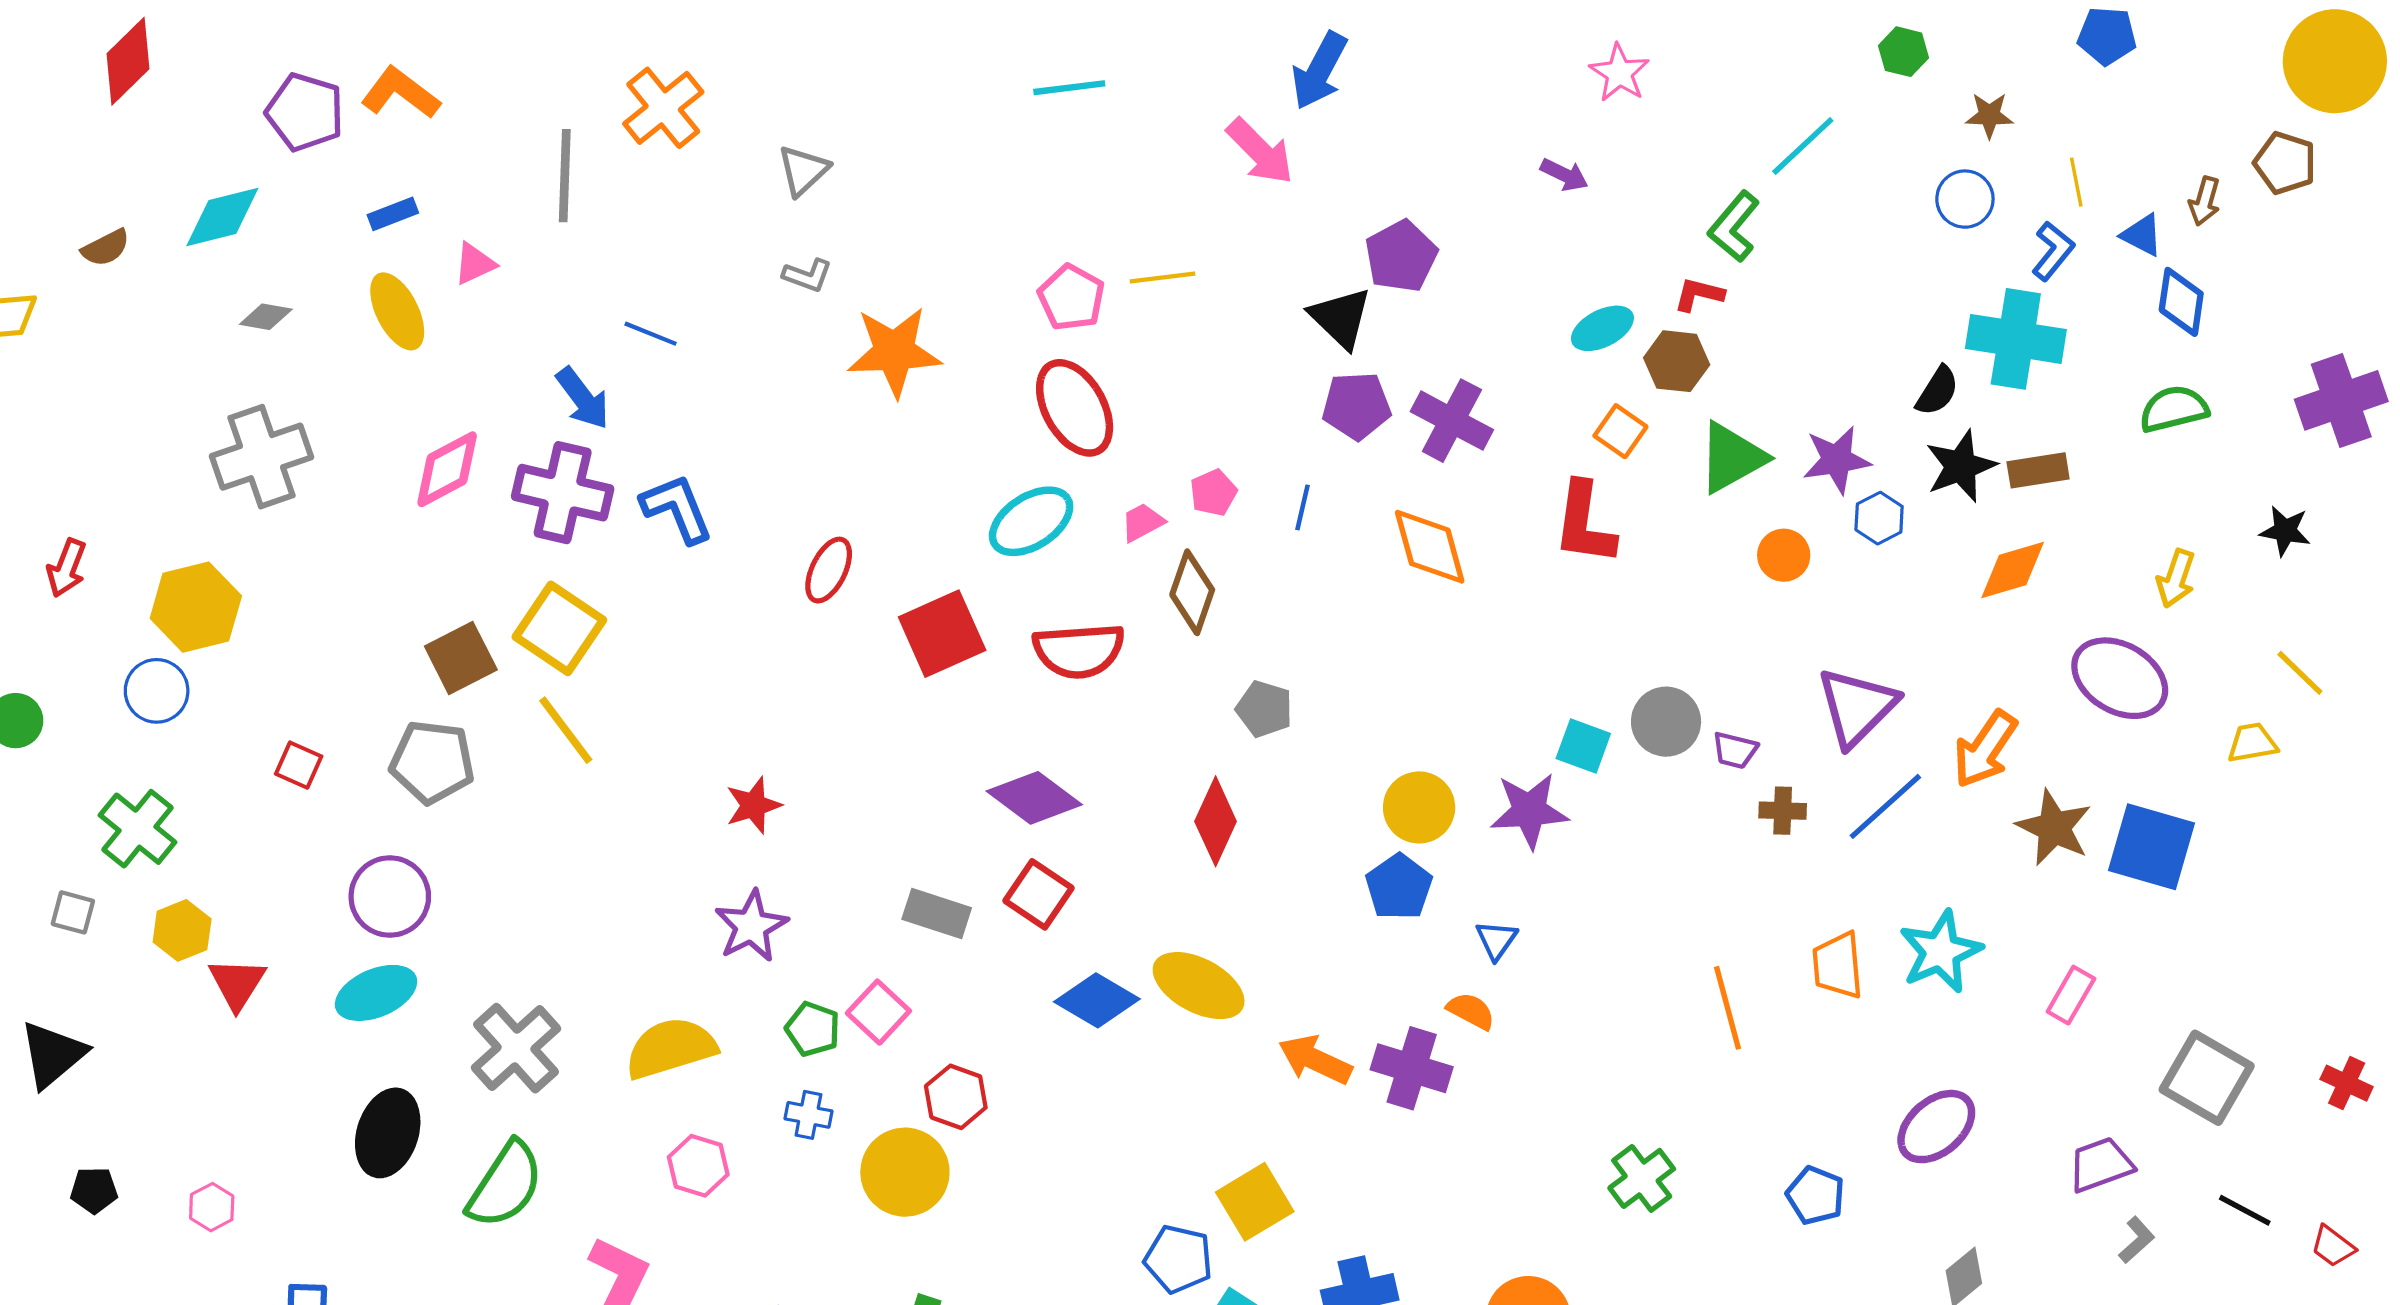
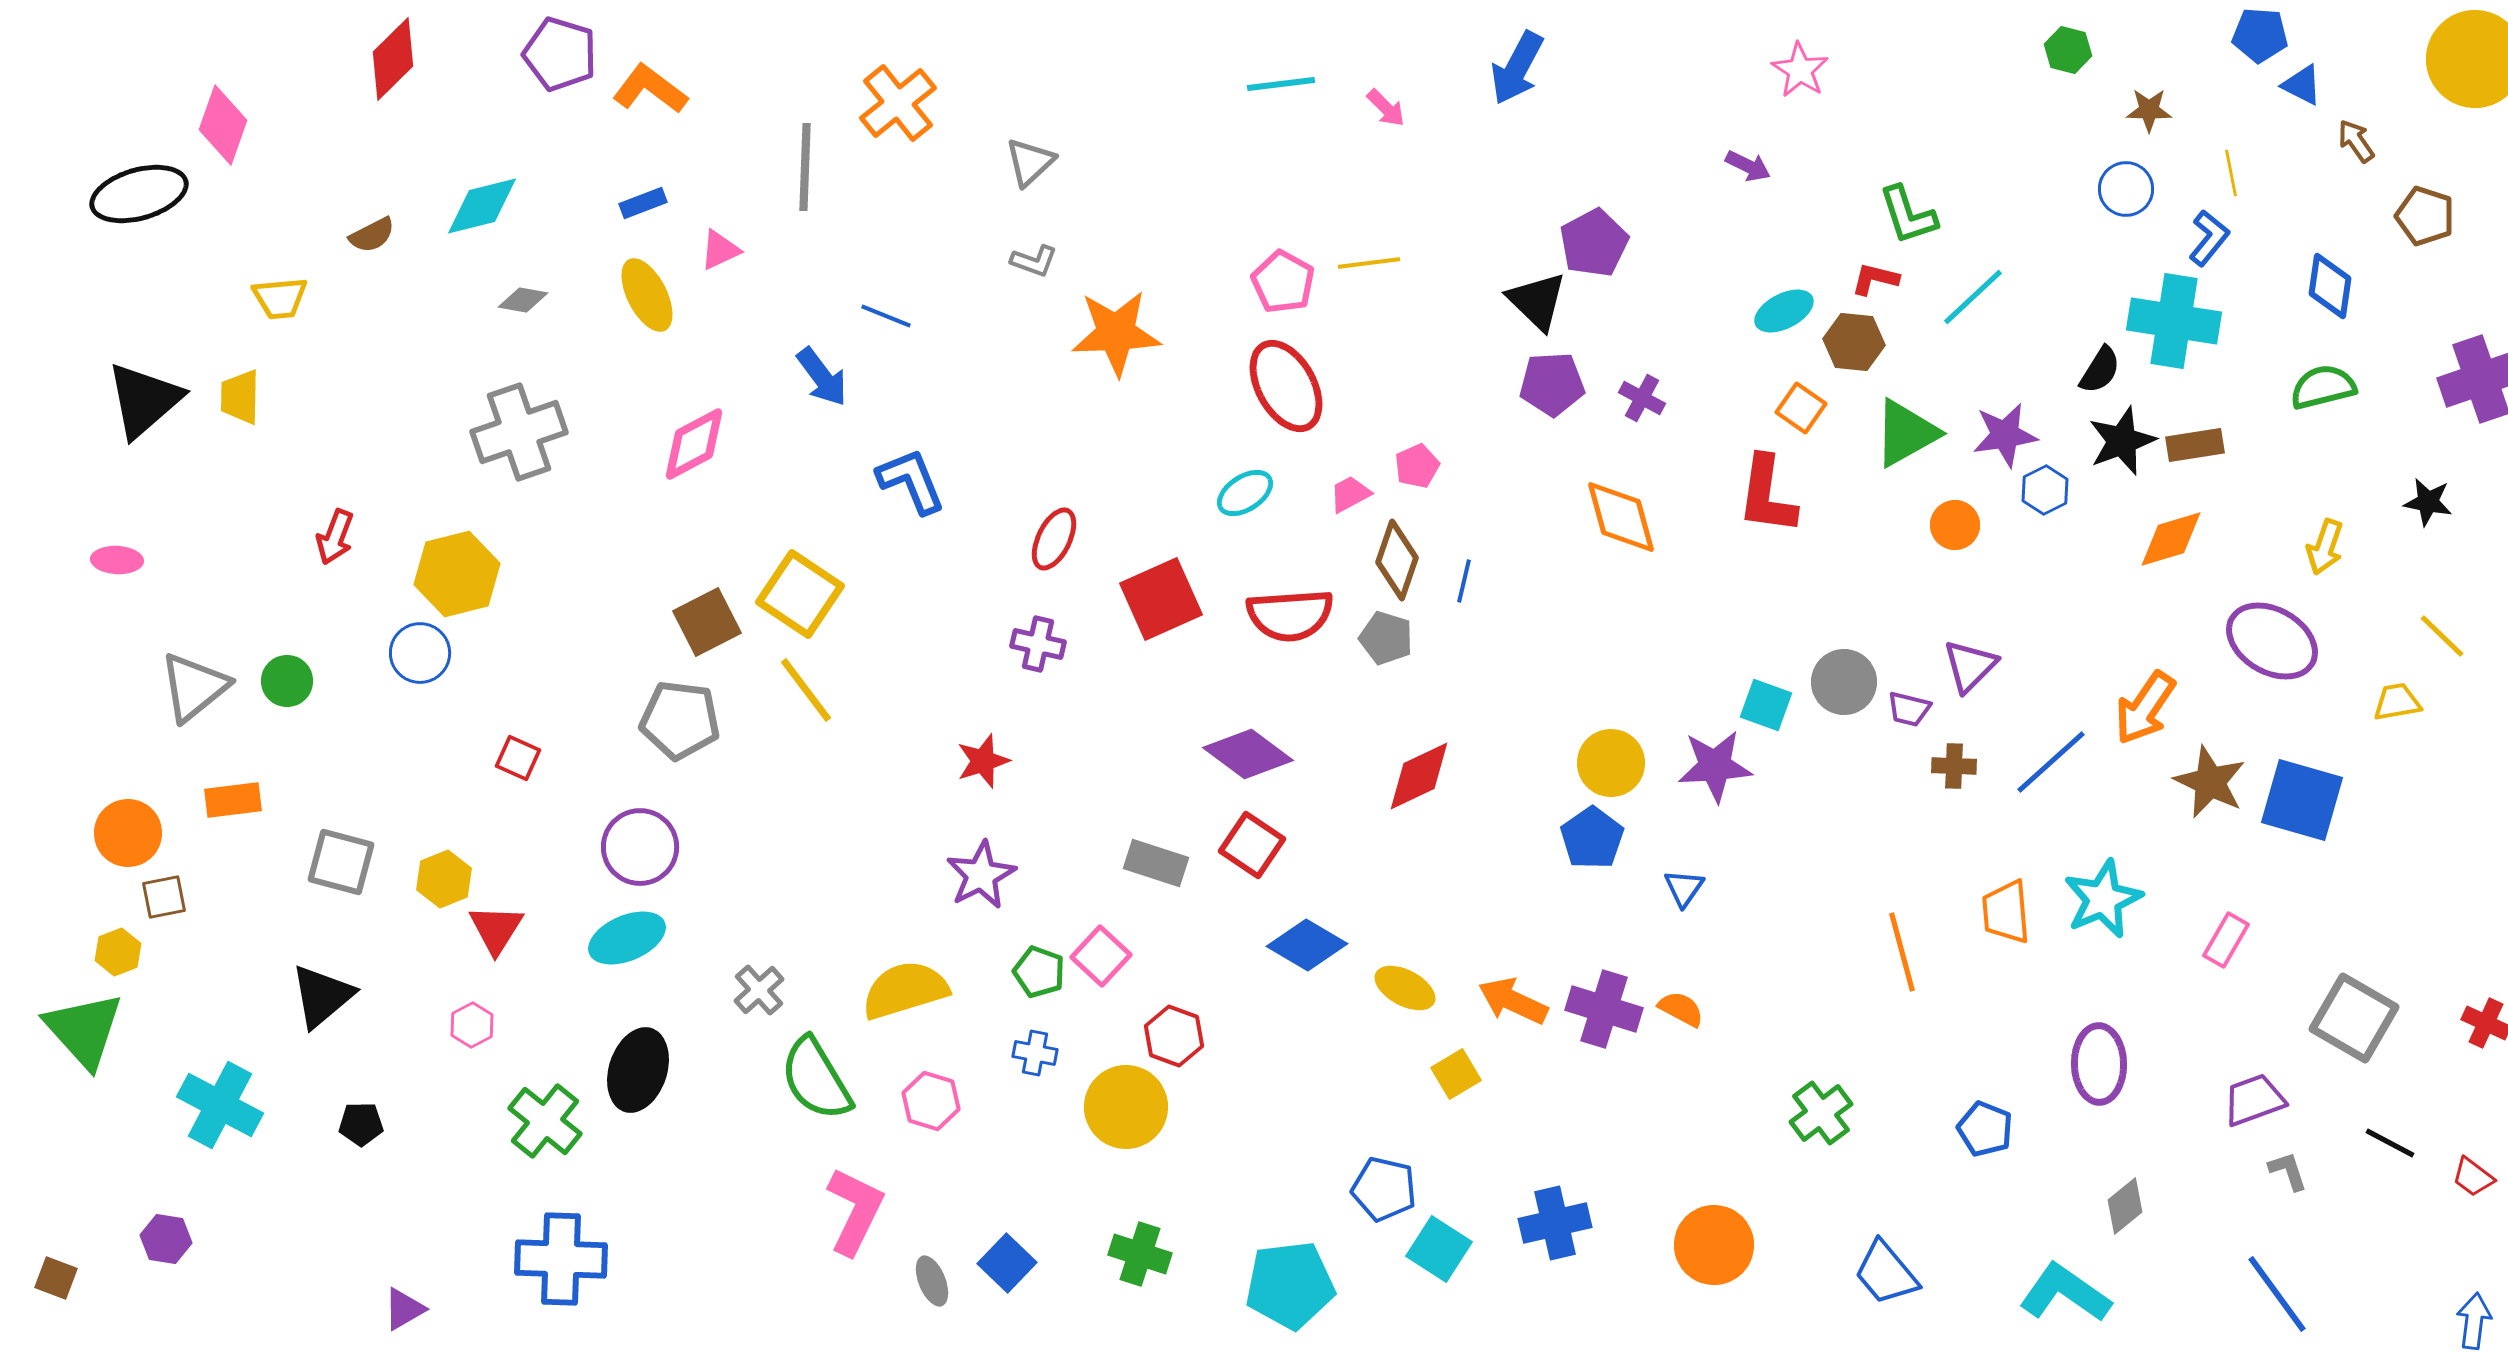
purple pentagon: (305, 112) -> (560, 54), moved
cyan line: (1803, 146) -> (1973, 297), moved
pink arrow: (1260, 151) -> (1386, 108), moved, size x0.6
brown pentagon: (2285, 163) -> (2425, 216), moved
brown arrow: (2205, 201) -> (2356, 141), moved, turned 129
green L-shape: (1734, 227) -> (1908, 215), turned -58
blue triangle: (2142, 235) -> (2302, 85), moved
purple cross: (1452, 421) -> (1642, 398), size x0.6
purple cross: (563, 493) -> (1038, 644), moved, size x0.6
blue line: (1302, 507) -> (1464, 581), moved
cyan ellipse: (1031, 521) -> (1245, 493), size x0.7
purple triangle: (1857, 707) -> (1970, 666), moved, size x0.7
gray pentagon: (1264, 709) -> (1386, 638), moved
red square: (299, 765) -> (518, 758), moved
red diamond: (1216, 821) -> (1419, 776), turned 40
green cross: (138, 829) -> (545, 1121), moved
gray square: (73, 912) -> (341, 862), size x1.6
yellow ellipse: (1199, 986) -> (1405, 988), moved, size x0.7
orange semicircle: (1471, 1011) -> (1681, 1009), moved
gray cross: (516, 1048) -> (759, 990), size x0.6
purple ellipse: (1936, 1127) -> (2099, 1064), turned -50
green semicircle: (505, 1185) -> (816, 1079), moved, turned 116
yellow square: (1255, 1202) -> (1456, 1074), moved, size x0.7
pink hexagon: (212, 1207) -> (472, 1025), moved
gray L-shape: (2137, 1240) -> (2288, 1171), turned -66

